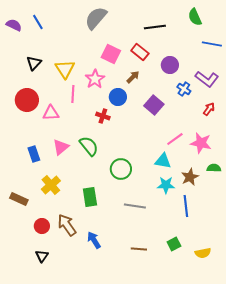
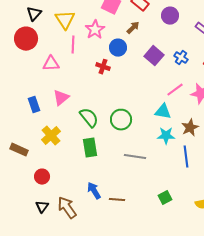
blue cross: (184, 89) -> (181, 58), moved
red circle: (27, 100) -> (26, 39), moved
green semicircle: (89, 146) -> (89, 118), moved
brown arrow: (67, 225) -> (67, 208), moved
green square: (174, 244) -> (165, 198), moved
brown line: (139, 249) -> (117, 200), moved

